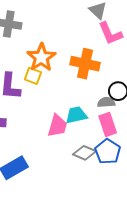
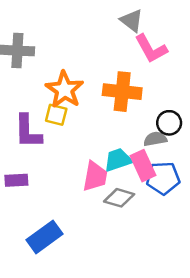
pink rectangle: (108, 124) -> (143, 166), moved
blue pentagon: (108, 152) -> (163, 178), moved, turned -30
gray diamond: (84, 153) -> (119, 198), moved

